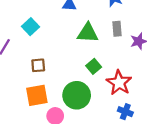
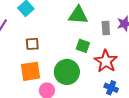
gray rectangle: (117, 29) -> (106, 28), moved
green square: (94, 66) -> (83, 46), turned -32

